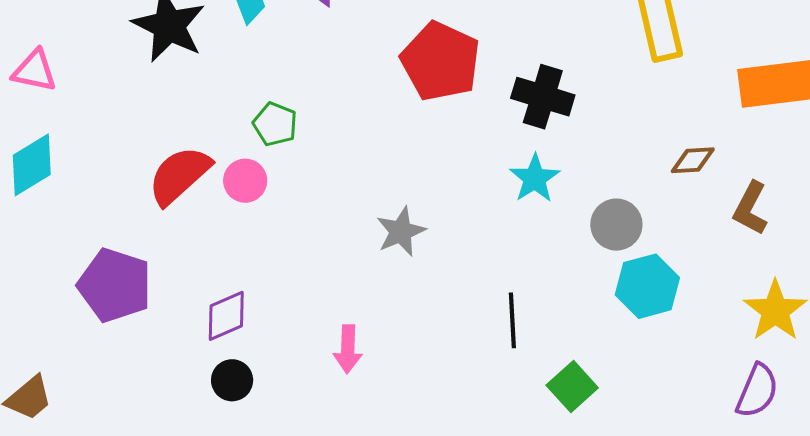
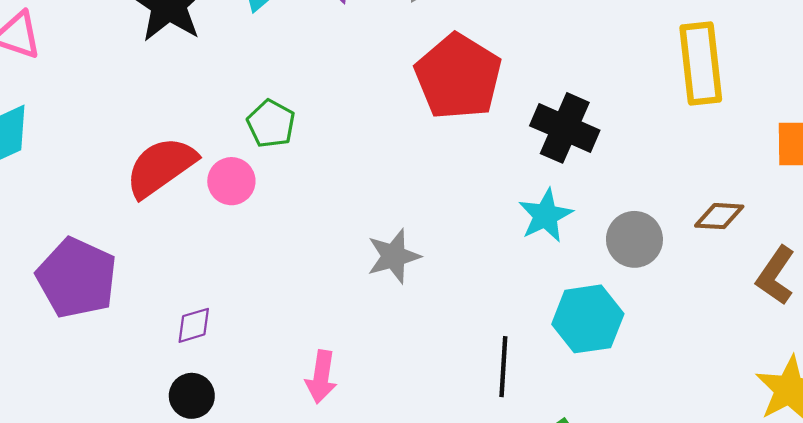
gray circle: (616, 225) -> (634, 239), moved
cyan hexagon: (647, 286) -> (588, 319), moved
purple diamond: (226, 316) -> (194, 325), size x0.7

